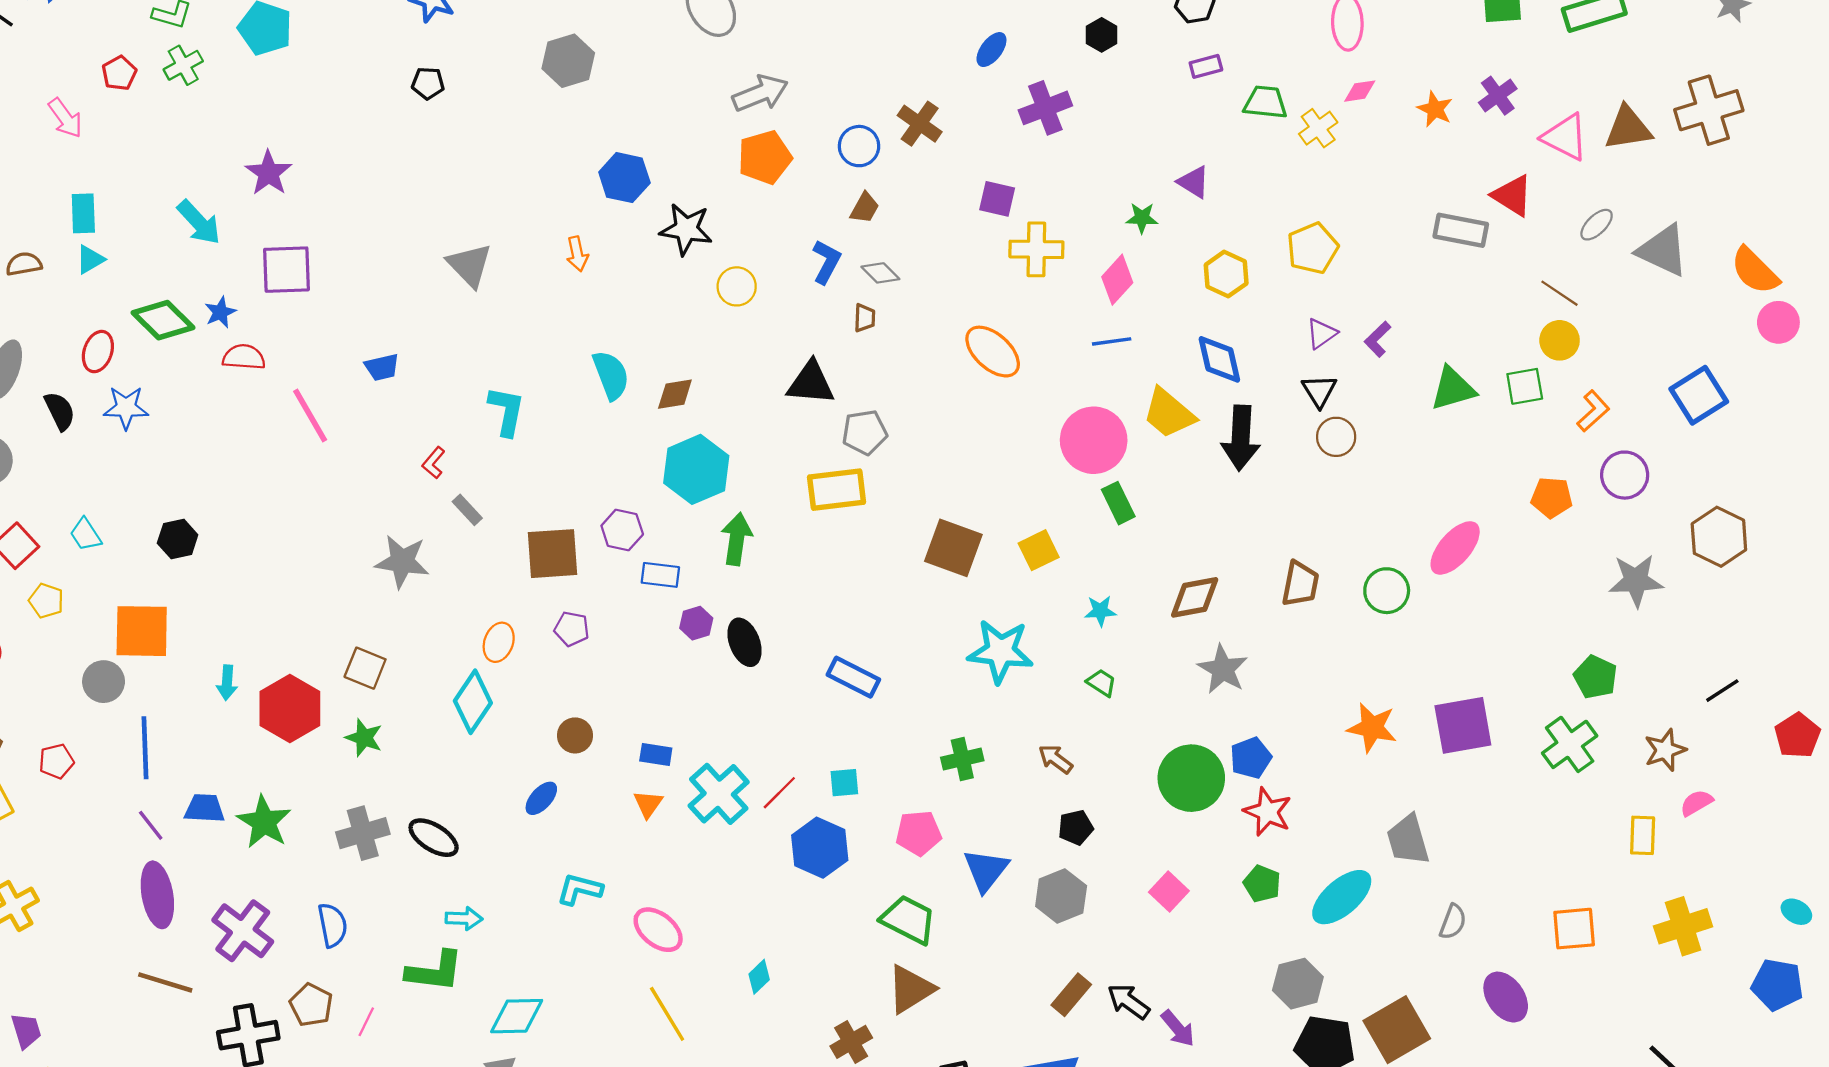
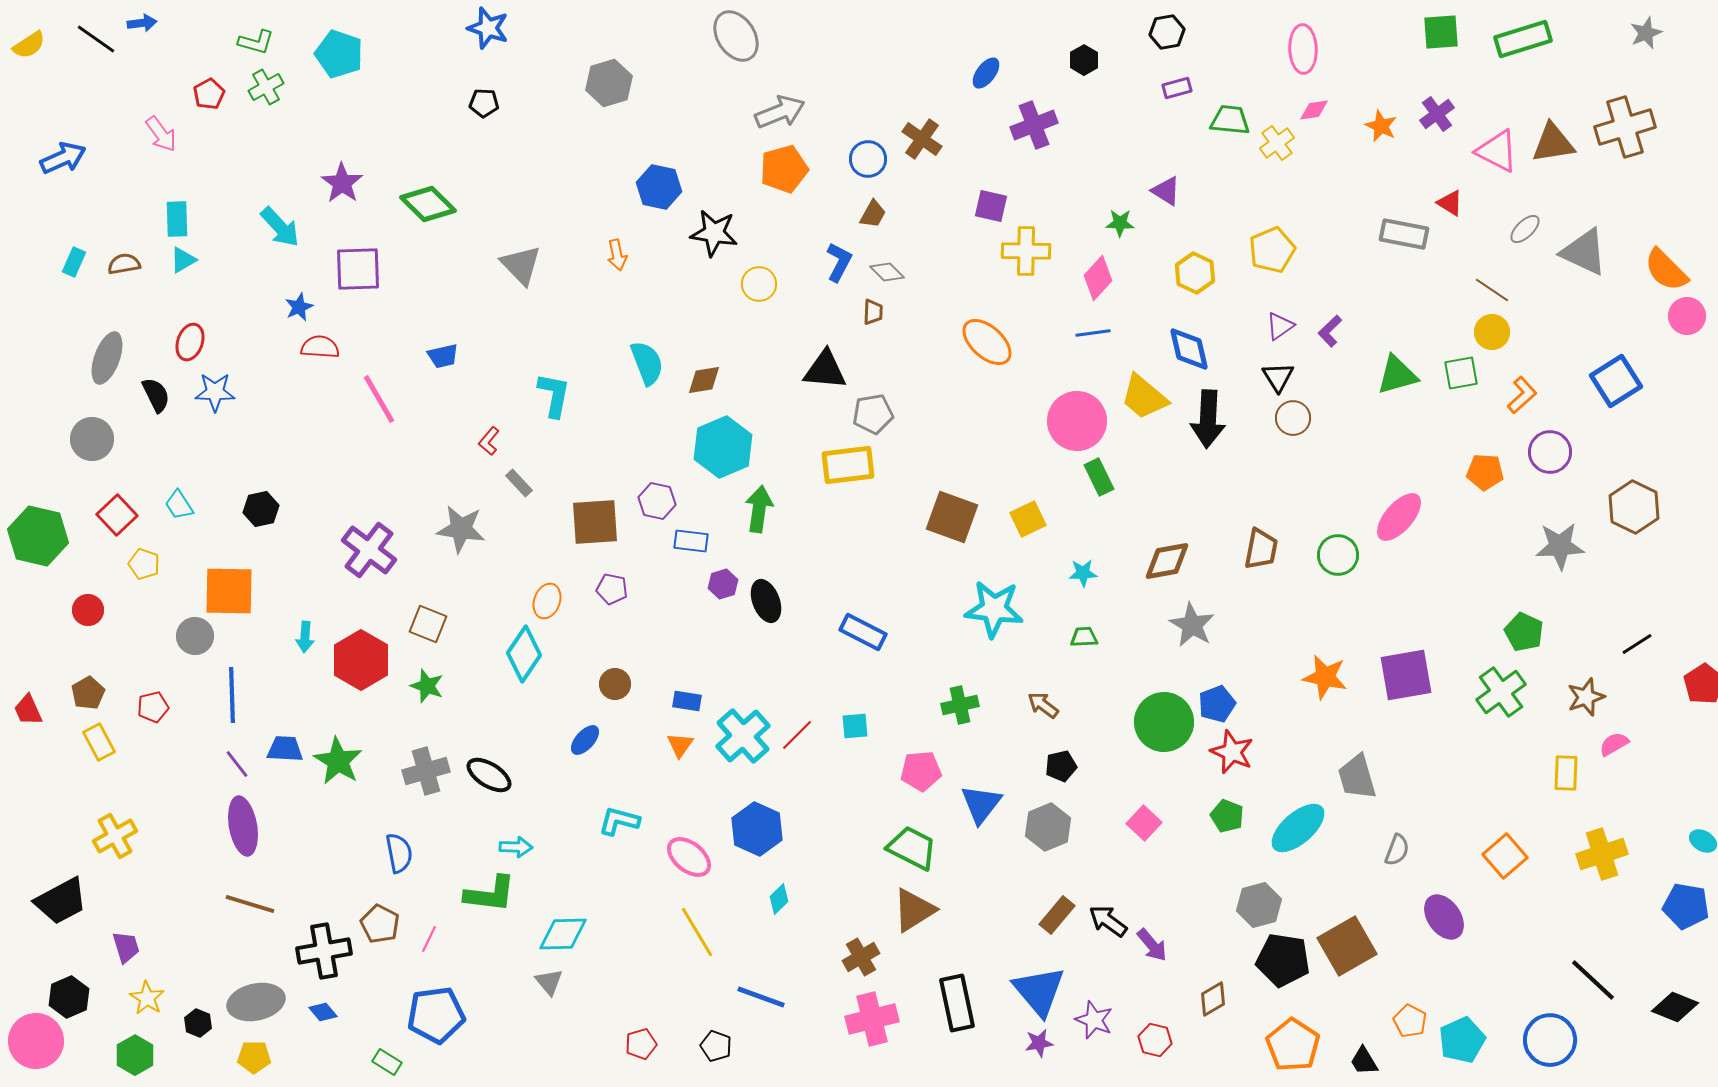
red triangle: (1512, 195) -> (1450, 203), size x0.7
green diamond: (163, 320) -> (428, 204), moved
green trapezoid: (1102, 683) -> (1084, 637), turned -36
blue hexagon: (820, 848) -> (757, 829), moved
orange square: (1574, 929) -> (1505, 856), turned -36
purple cross: (243, 931) -> (369, 550), moved

